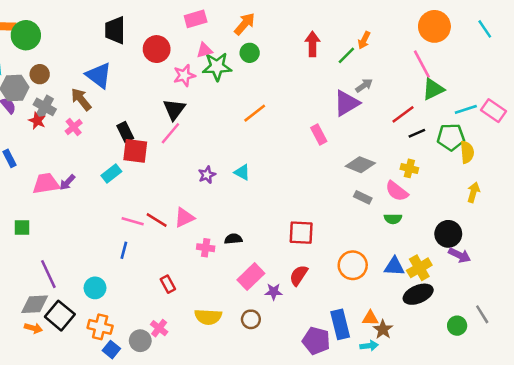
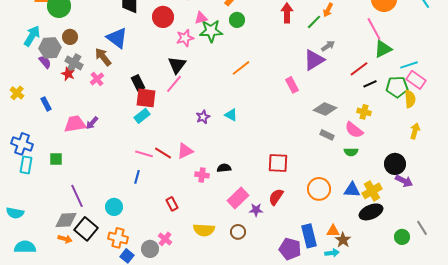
pink rectangle: (494, 111) -> (416, 80), moved
cyan rectangle: (111, 173) -> (142, 116), moved

